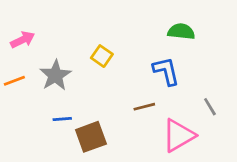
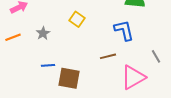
gray star: (55, 75) -> (43, 33), size x0.6
brown square: (91, 137) -> (69, 78), turned 30

